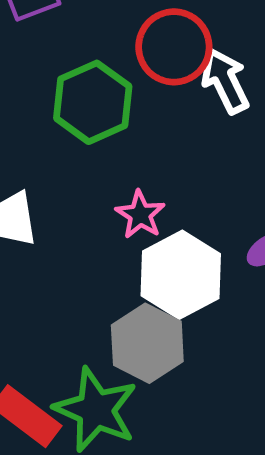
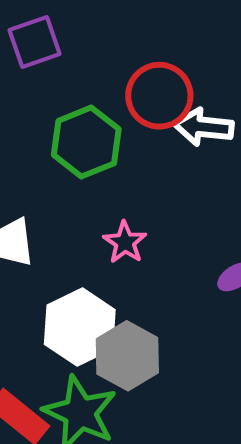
white arrow: (225, 81) -> (203, 127), turned -60
white hexagon: (181, 275) -> (80, 327), moved

